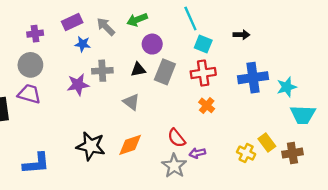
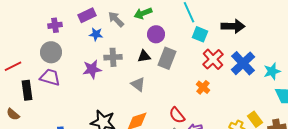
black arrow: (241, 35) -> (233, 26), size x1.6
red cross: (203, 73) -> (213, 59), moved, turned -35
blue cross: (253, 78) -> (243, 63), turned -35

